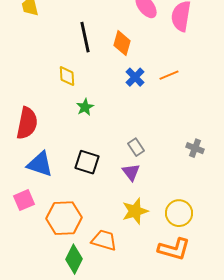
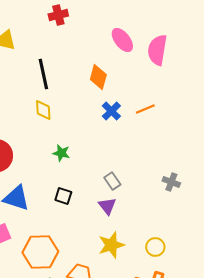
black line: (85, 37) -> (43, 74), moved
green star: (85, 107) -> (61, 153), moved, turned -30
black square: (87, 162) -> (63, 196), size x0.7
yellow circle: (179, 213) -> (155, 247), size x0.7

